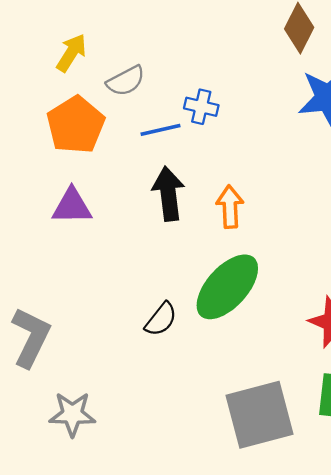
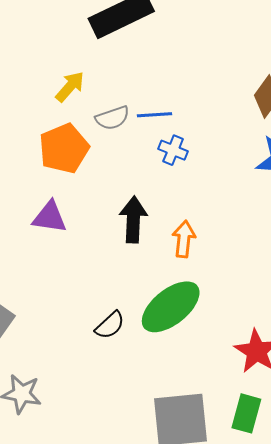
blue line: (160, 130) -> (155, 115), moved

